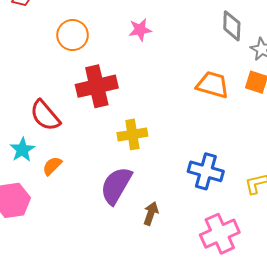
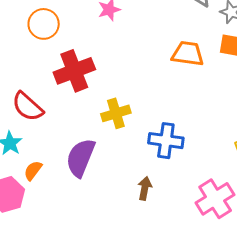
orange semicircle: (52, 166) -> (33, 170), moved
blue cross: (206, 171) -> (166, 141), moved
purple semicircle: (116, 186) -> (80, 158), moved

